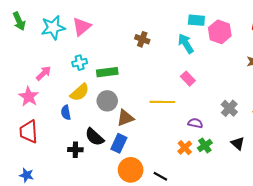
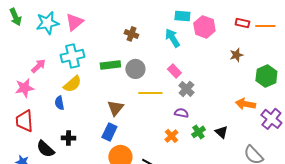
cyan cross: (80, 63) -> (72, 56), size x1.6
green rectangle: (107, 72) -> (110, 65), moved
pink star: (29, 97) -> (24, 88), turned 30
gray circle: (107, 101) -> (135, 69), moved
gray cross: (229, 108) -> (186, 89), moved
brown triangle: (125, 118) -> (115, 108), turned -30
black semicircle: (94, 137) -> (45, 149), moved
green cross: (205, 145) -> (198, 132), moved

